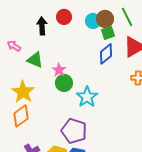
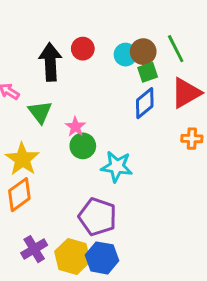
black arrow: (42, 26) -> (50, 62), size x1.4
green triangle: (35, 60) -> (40, 112), turned 30
cyan star: (87, 97) -> (117, 167), turned -30

